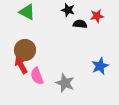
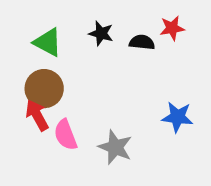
black star: (68, 10) -> (101, 33), moved
green triangle: (27, 12) -> (48, 42), moved
blue star: (100, 66) -> (177, 117), turned 30

